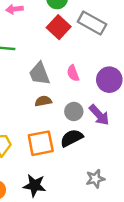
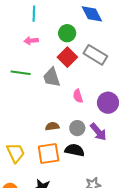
gray trapezoid: (39, 74) -> (52, 77), moved
brown semicircle: (43, 101) -> (52, 126), moved
black semicircle: (72, 138) -> (75, 150), turned 36

